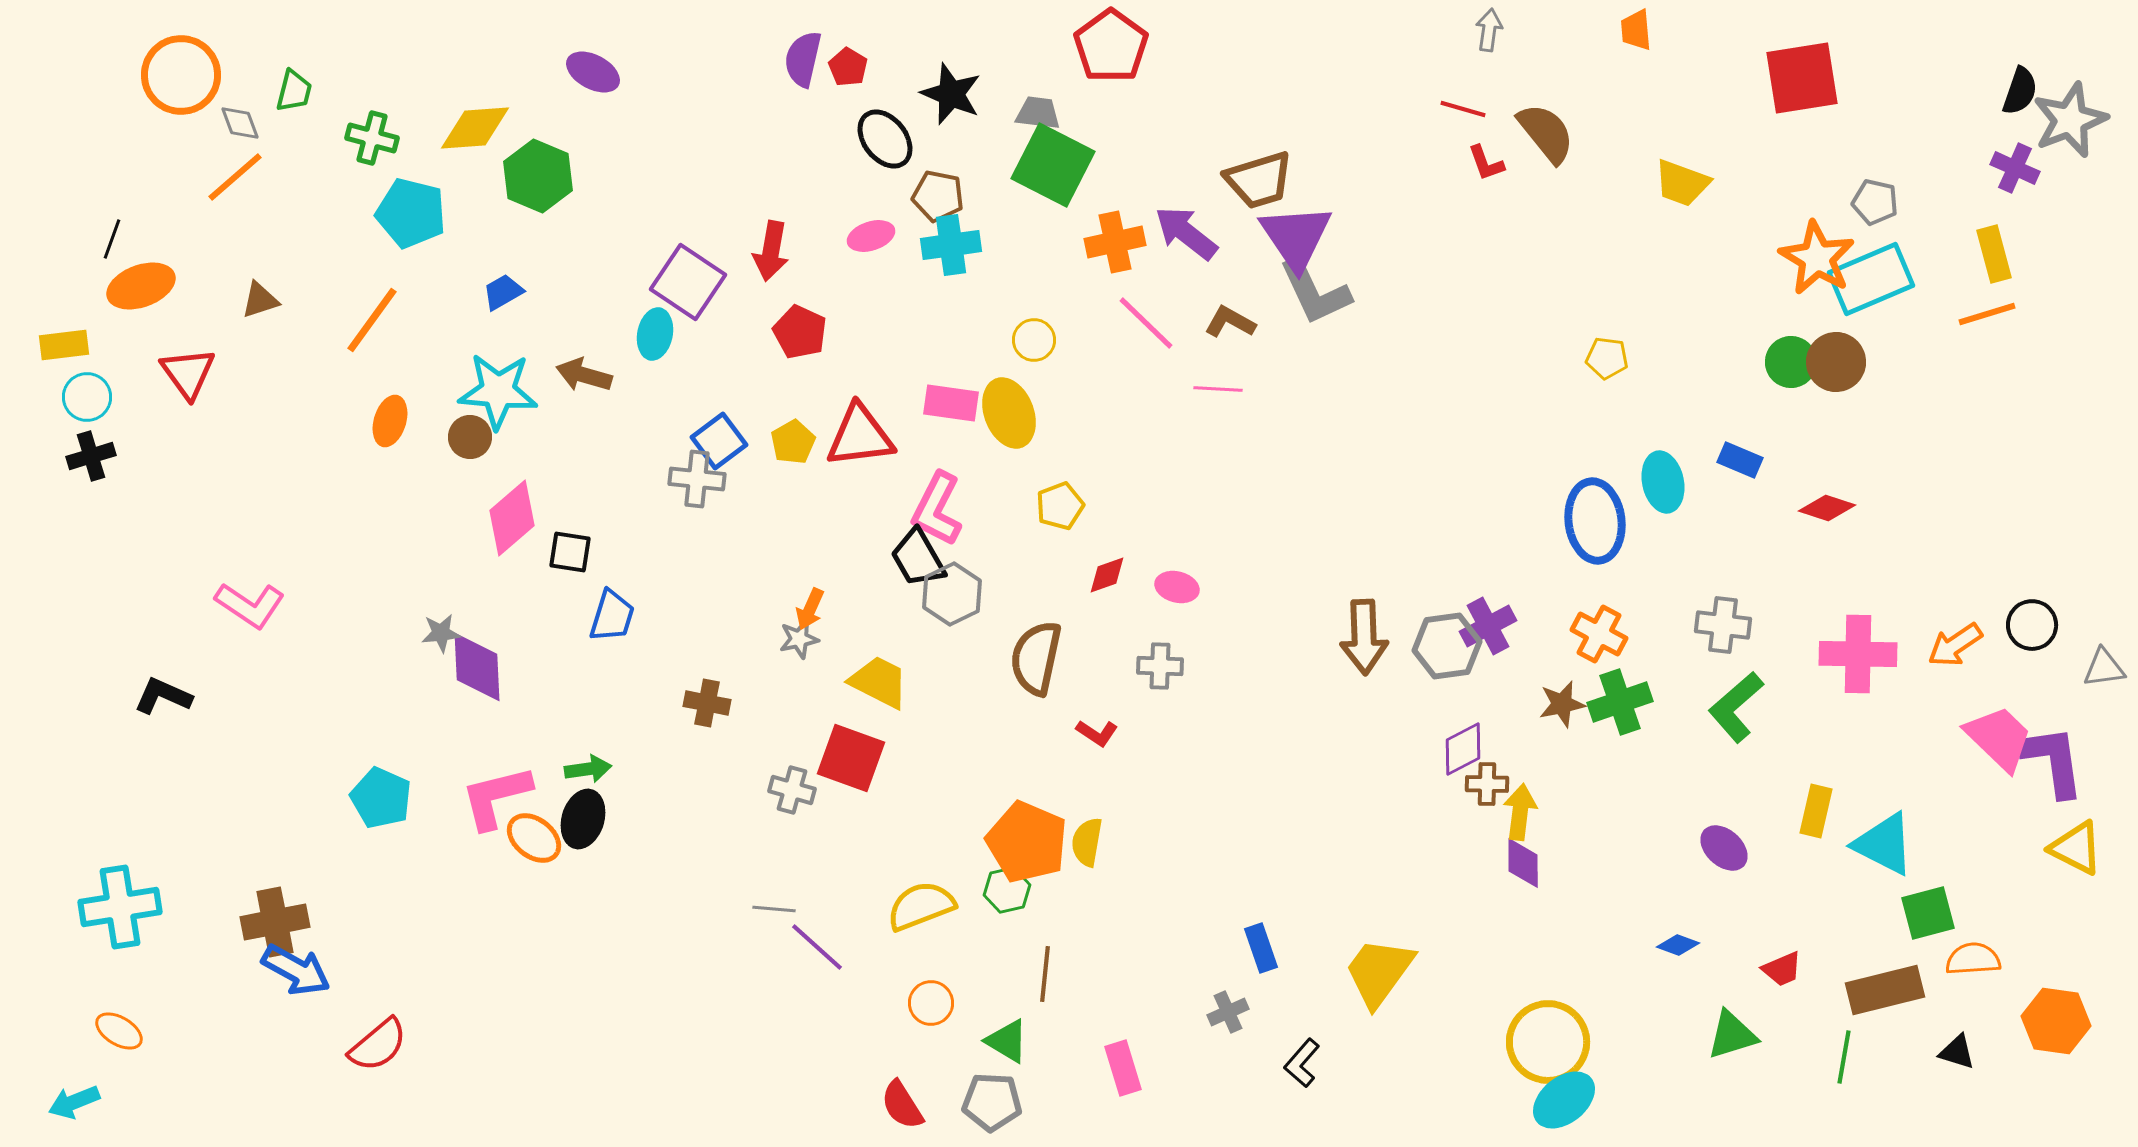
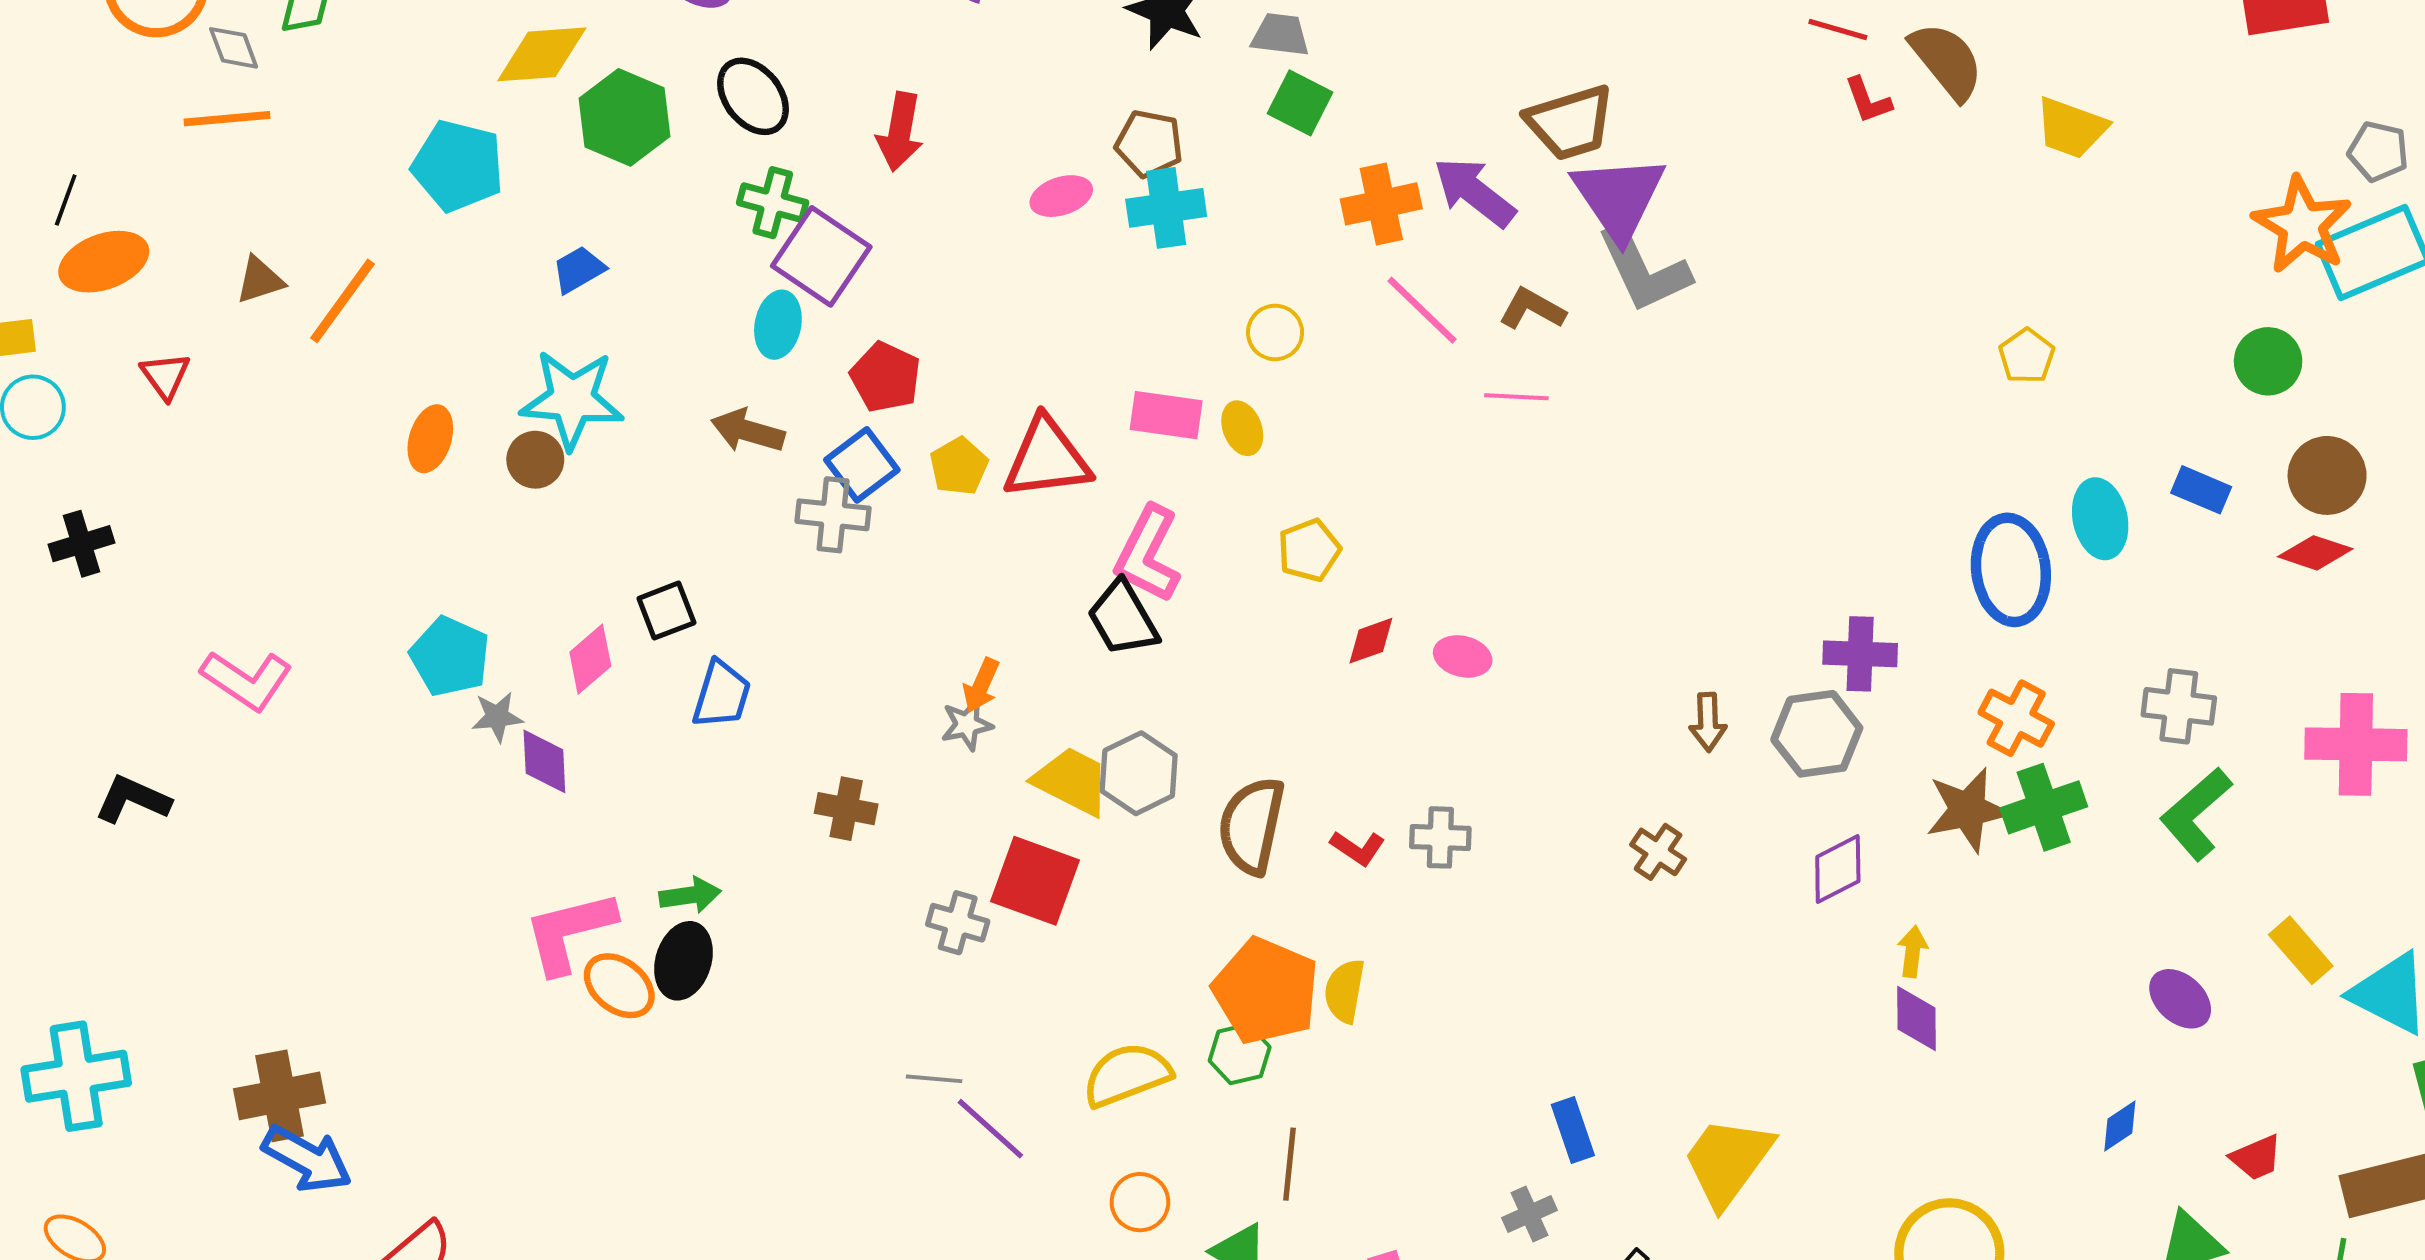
green cross: (372, 138) -> (773, 203), moved
black ellipse: (885, 139) -> (753, 96), moved
green square: (1053, 165) -> (1300, 103), size x0.6
orange line: (235, 177) -> (227, 119), turned 36
yellow trapezoid: (1682, 183) -> (2071, 128), moved
red arrow: (771, 251) -> (900, 132), moved
orange line: (372, 320) -> (342, 301), moved
red pentagon: (800, 332) -> (885, 377), moved
yellow pentagon: (1607, 358) -> (2027, 356), turned 30
brown circle: (1836, 362) -> (2327, 475), moved
red triangle: (188, 373) -> (165, 376), size x0.7
brown arrow: (584, 375) -> (748, 431), moved
yellow ellipse: (1009, 413) -> (1242, 428), size x0.6
black cross: (91, 456) -> (81, 544), moved
pink diamond: (512, 518) -> (590, 659), moved, size x0.7
black square: (570, 552) -> (666, 611), turned -30
gray hexagon: (952, 594) -> (1139, 773), moved
purple cross: (1488, 626) -> (1860, 654), moved, turned 30
brown arrow: (1364, 637) -> (1708, 722), size x0.6
brown semicircle: (1036, 658) -> (1251, 826), moved
gray cross: (1160, 666) -> (1440, 837), moved
purple diamond: (477, 667) -> (544, 761), size x0.7
brown star: (1562, 704) -> (1968, 810), size x1.4
brown cross: (1487, 784) -> (1658, 852), moved, turned 33
cyan pentagon: (381, 798) -> (450, 656), moved
yellow rectangle: (1816, 811) -> (2301, 950), turned -54
yellow arrow: (1520, 812) -> (1913, 952), size x0.7
blue diamond: (1678, 945) -> (2120, 1126), turned -54

